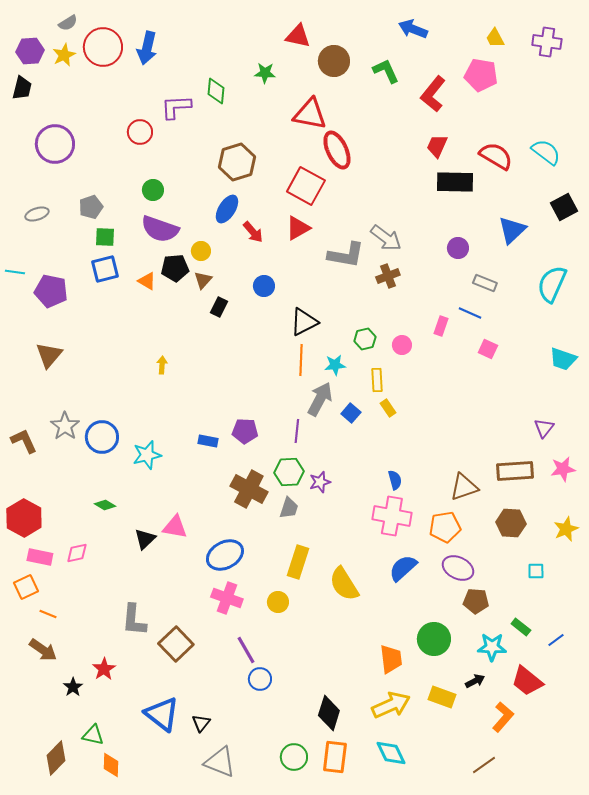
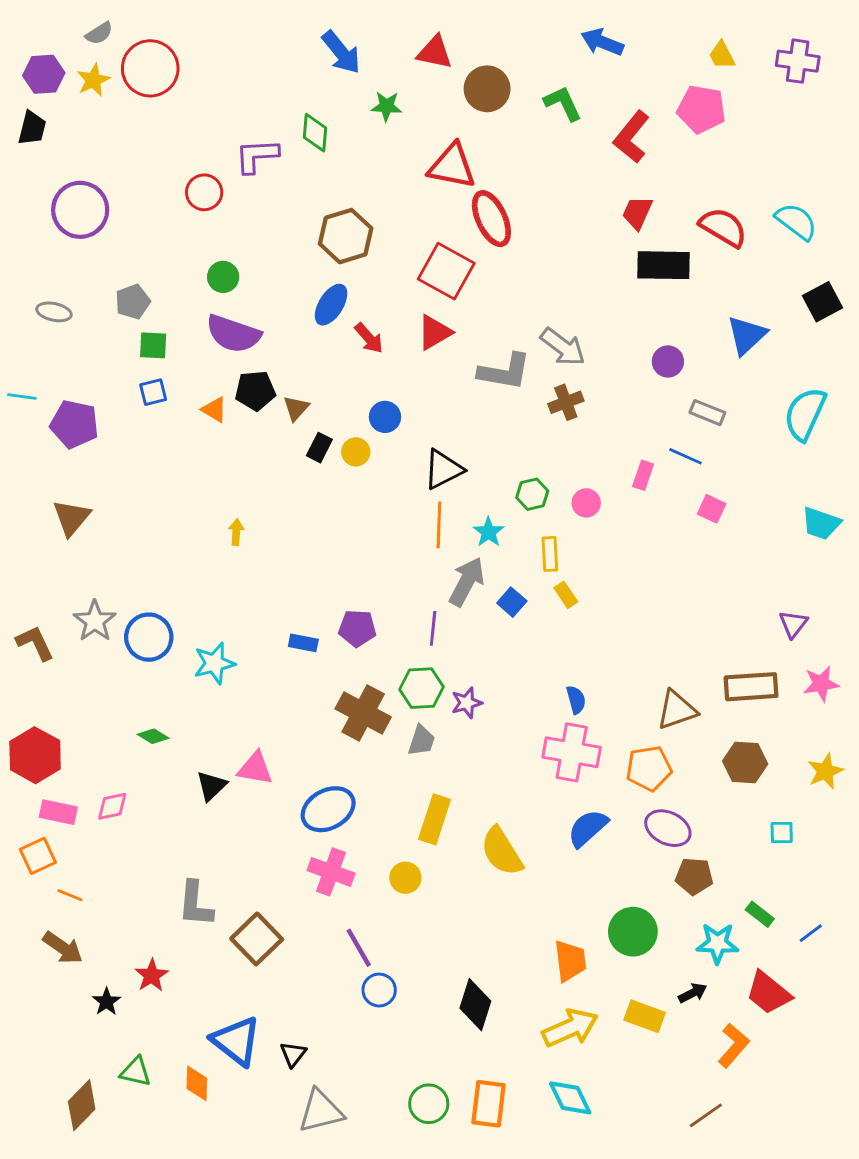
blue arrow: (147, 48) -> (341, 52), moved, turned -52
gray ellipse: (37, 214) -> (54, 312), turned 30
yellow circle: (201, 251) -> (356, 452), moved
blue square: (105, 269) -> (153, 392), size x0.7
cyan star: (335, 365) -> (489, 532), turned -30
black diamond: (329, 713) -> (475, 1005), moved
gray triangle: (220, 762) -> (321, 1111), turned -36
orange diamond: (111, 765) -> (197, 1083), moved

